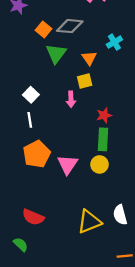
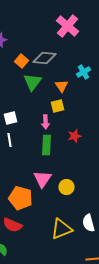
white square: (31, 95) -> (10, 118), turned 32
green rectangle: (103, 139) -> (46, 145), moved
orange pentagon: (37, 154) -> (20, 198), moved, turned -30
yellow circle: (100, 164) -> (66, 187), moved

